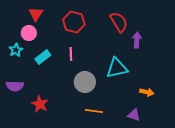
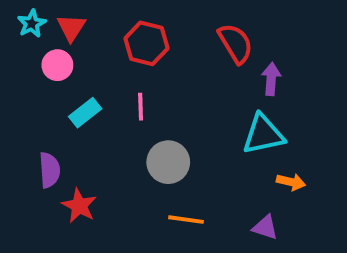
cyan star: (16, 50) -> (32, 24), moved
cyan triangle: (117, 68) -> (263, 134), moved
purple semicircle: (15, 86) -> (49, 170), moved, turned -96

